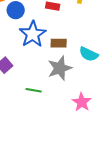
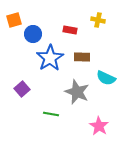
brown rectangle: (59, 43) -> (82, 57), moved
gray star: (60, 68) -> (77, 92), turned -30

